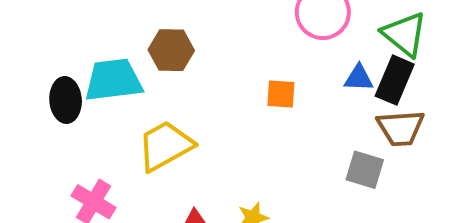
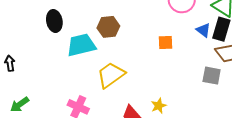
blue triangle: (359, 78) -> (203, 30), turned 42
black ellipse: (66, 100) -> (54, 21), moved

